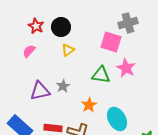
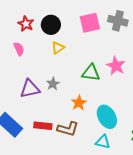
gray cross: (128, 23) -> (118, 21), turned 30
pink square: (111, 42) -> (90, 23), moved, turned -30
pink semicircle: (29, 51) -> (19, 49), turned 112

